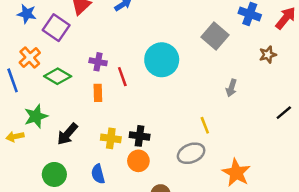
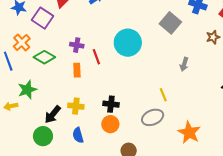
black arrow: (67, 134) -> (53, 114), moved
yellow cross: (111, 138) -> (76, 106), moved

